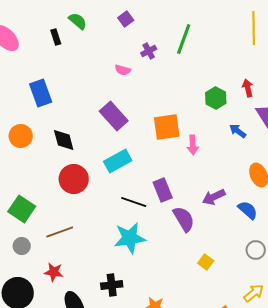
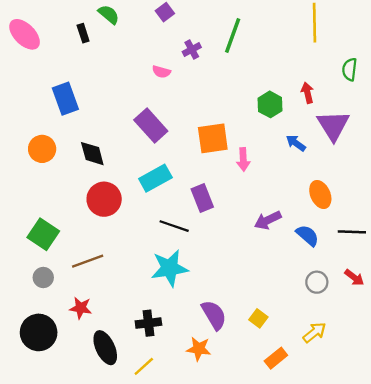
purple rectangle: (163, 190) -> (202, 198), moved
purple semicircle: (184, 219) -> (214, 315), moved
yellow square: (206, 262) -> (258, 318), moved

